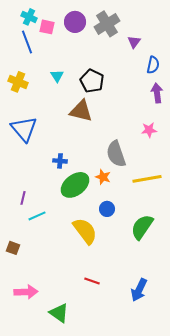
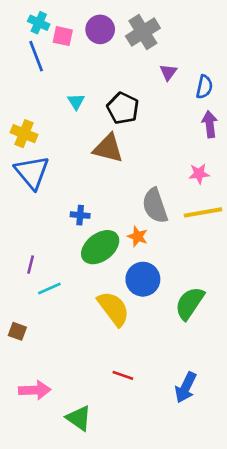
purple triangle: (134, 42) -> (168, 72), moved
yellow cross: (18, 82) -> (24, 134), moved
yellow line: (147, 179) -> (203, 212), moved
blue circle: (107, 209) -> (143, 279), size x1.6

